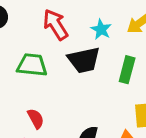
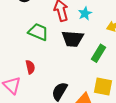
cyan star: (101, 29) -> (85, 13), moved

